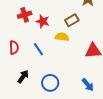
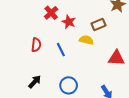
red cross: (25, 15) -> (51, 13), turned -32
black arrow: (23, 77) -> (35, 82), moved

